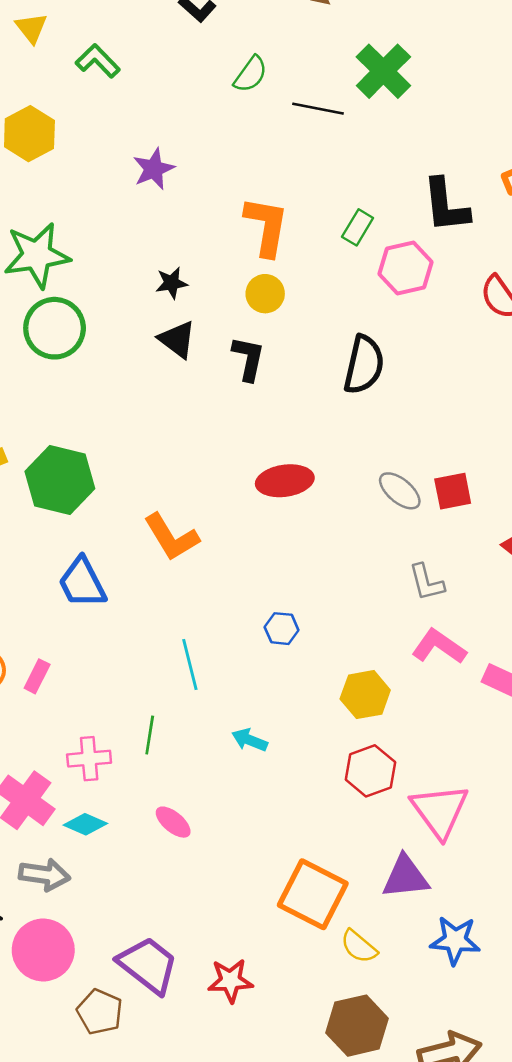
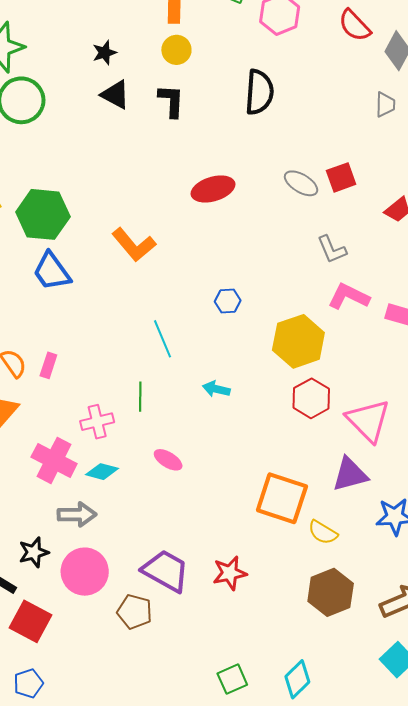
blue trapezoid: (82, 583) -> (52, 271), moved
yellow hexagon: (365, 695) -> (298, 341), size x1.4

